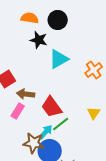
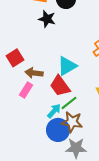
cyan triangle: (59, 59) -> (67, 66), moved
brown star: (34, 143) -> (72, 122), moved

